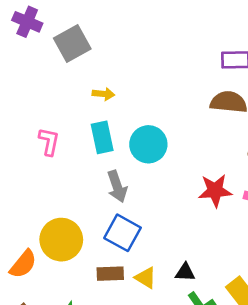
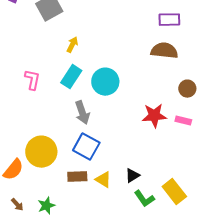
yellow arrow: (103, 94) -> (72, 45), turned -70
cyan rectangle: (102, 137) -> (71, 77), turned 45
black triangle: (185, 272) -> (132, 176), turned -35

